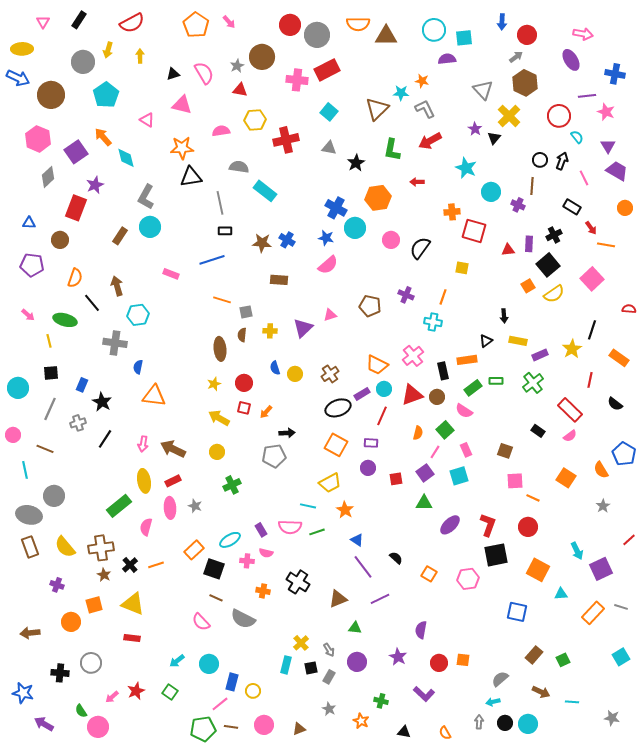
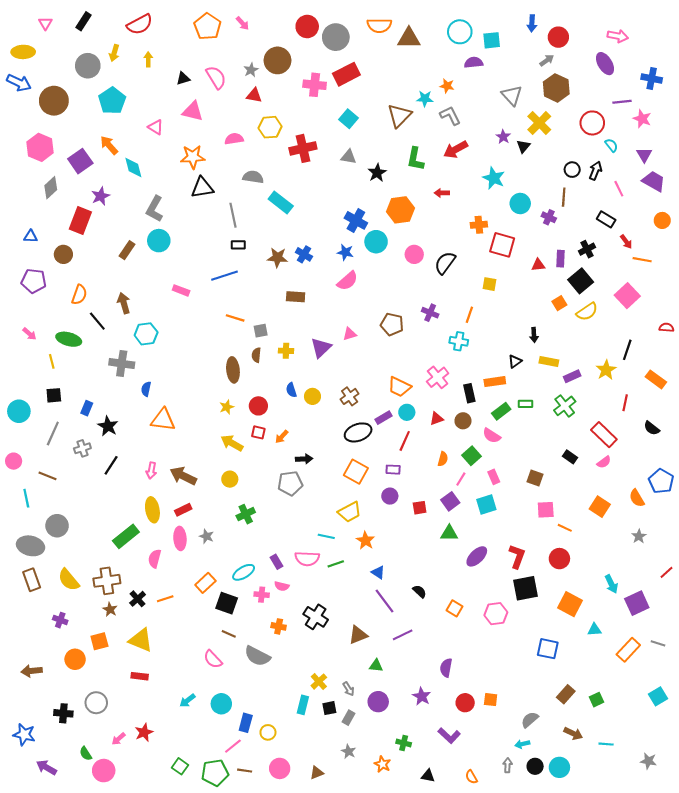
red triangle: (412, 395) -> (436, 419), size x0.6
green square: (170, 692) -> (180, 766), moved

